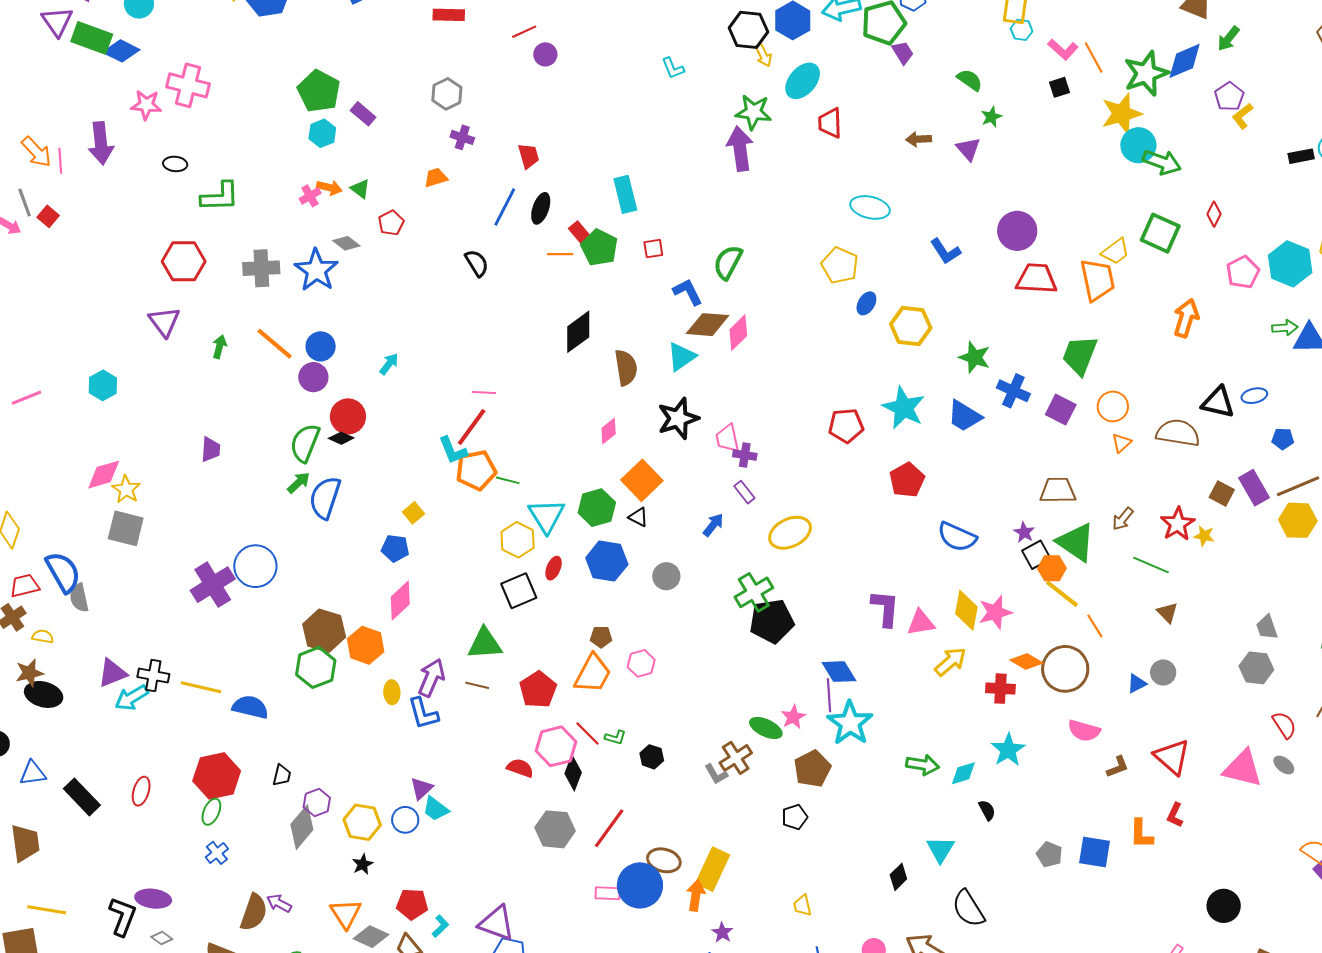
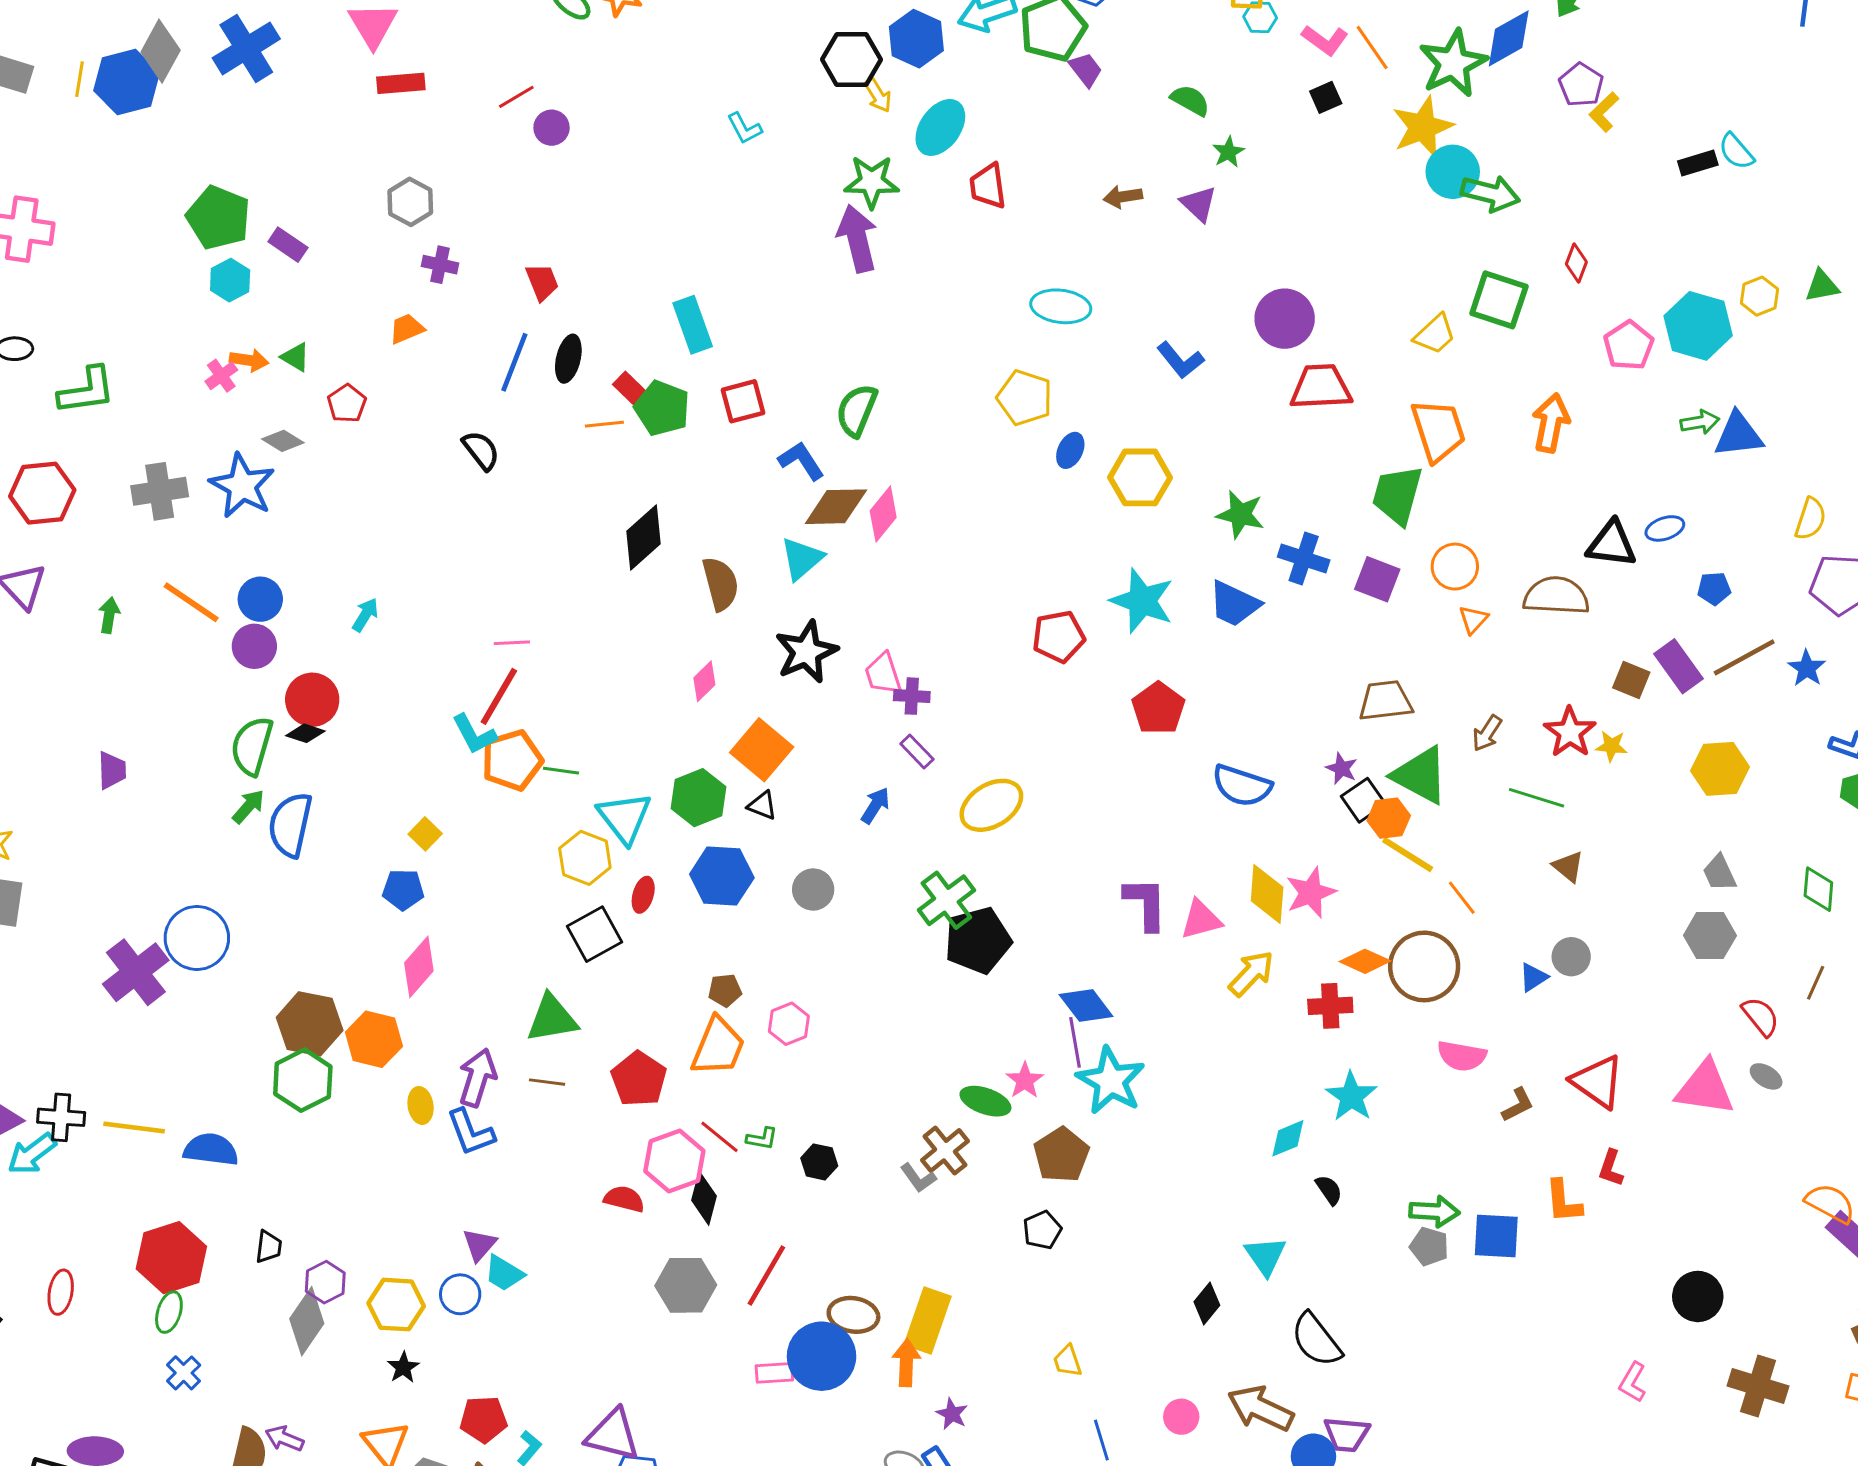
red square: (653, 249) -> (743, 401), size x1.4
orange trapezoid: (1097, 280) -> (1438, 430), moved
yellow hexagon: (1298, 520) -> (1720, 769), moved
green arrow: (923, 765) -> (1434, 1211), moved

